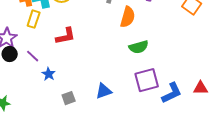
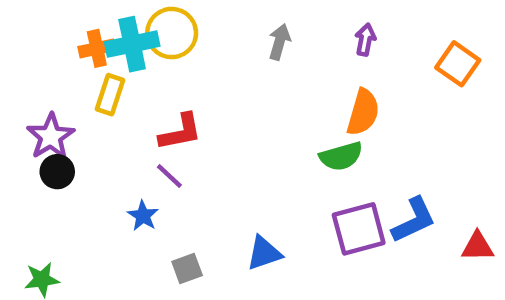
orange semicircle: (128, 17) -> (363, 112), moved
purple line: (33, 56) -> (169, 176), moved
blue L-shape: (172, 93) -> (414, 220), moved

